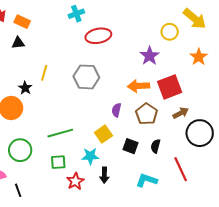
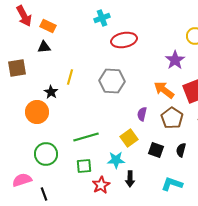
orange arrow: (139, 86) -> (164, 90), turned 40

